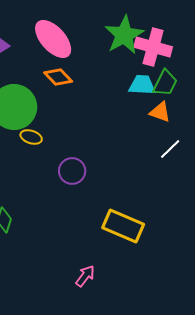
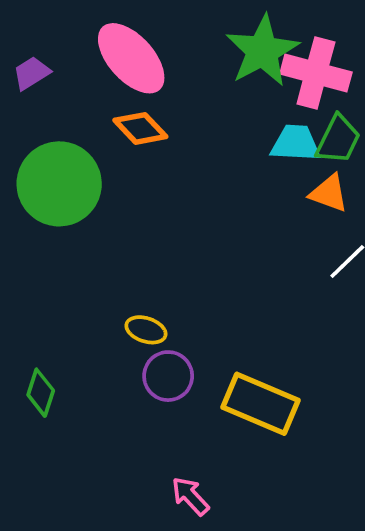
yellow ellipse: (31, 137) -> (146, 330), moved
purple circle: (72, 171) -> (168, 376), moved
pink arrow: (85, 276) -> (190, 496), turned -80

